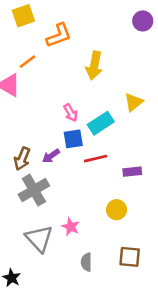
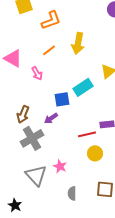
orange line: (27, 62) -> (49, 50), moved
pink arrow: (71, 113) -> (37, 73), moved
purple arrow: (51, 156) -> (51, 118), moved
red line: (96, 159) -> (87, 134), moved

